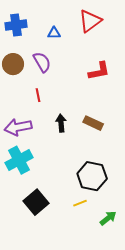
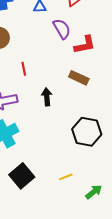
purple semicircle: (42, 62) -> (62, 29), moved
brown rectangle: (93, 123) -> (79, 78), moved
black hexagon: (92, 176) -> (87, 132), moved

